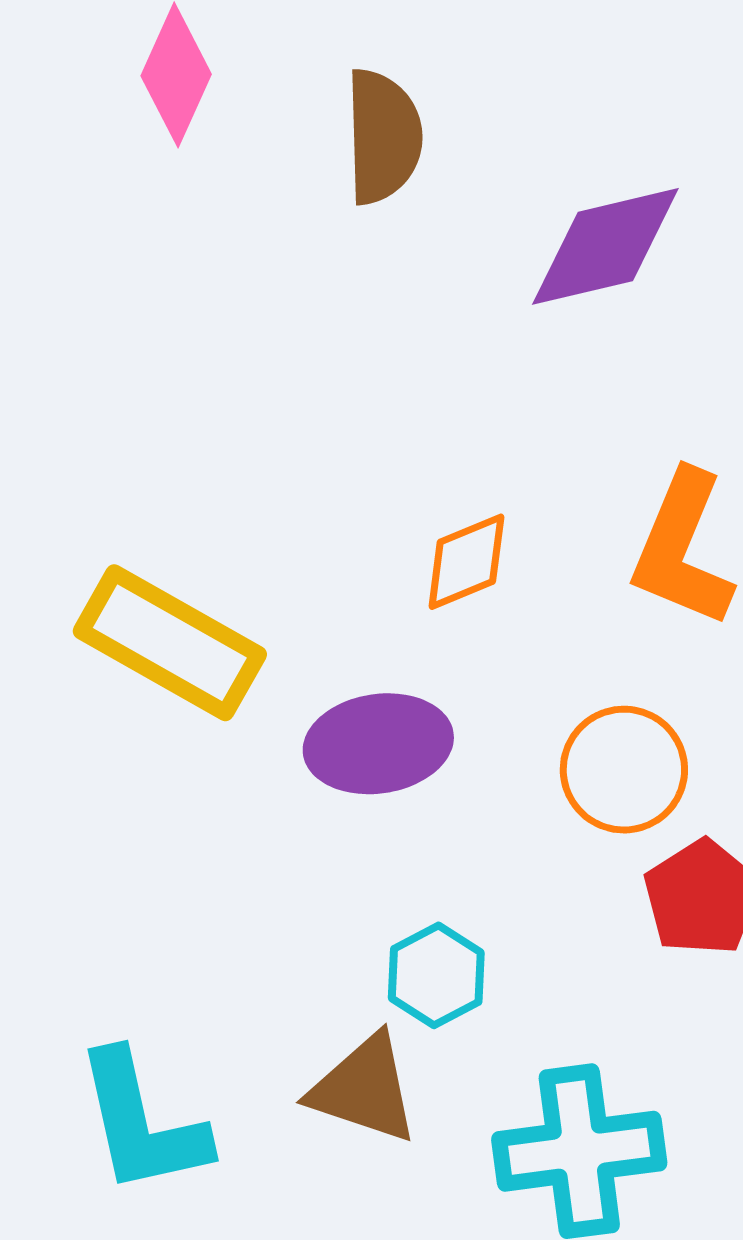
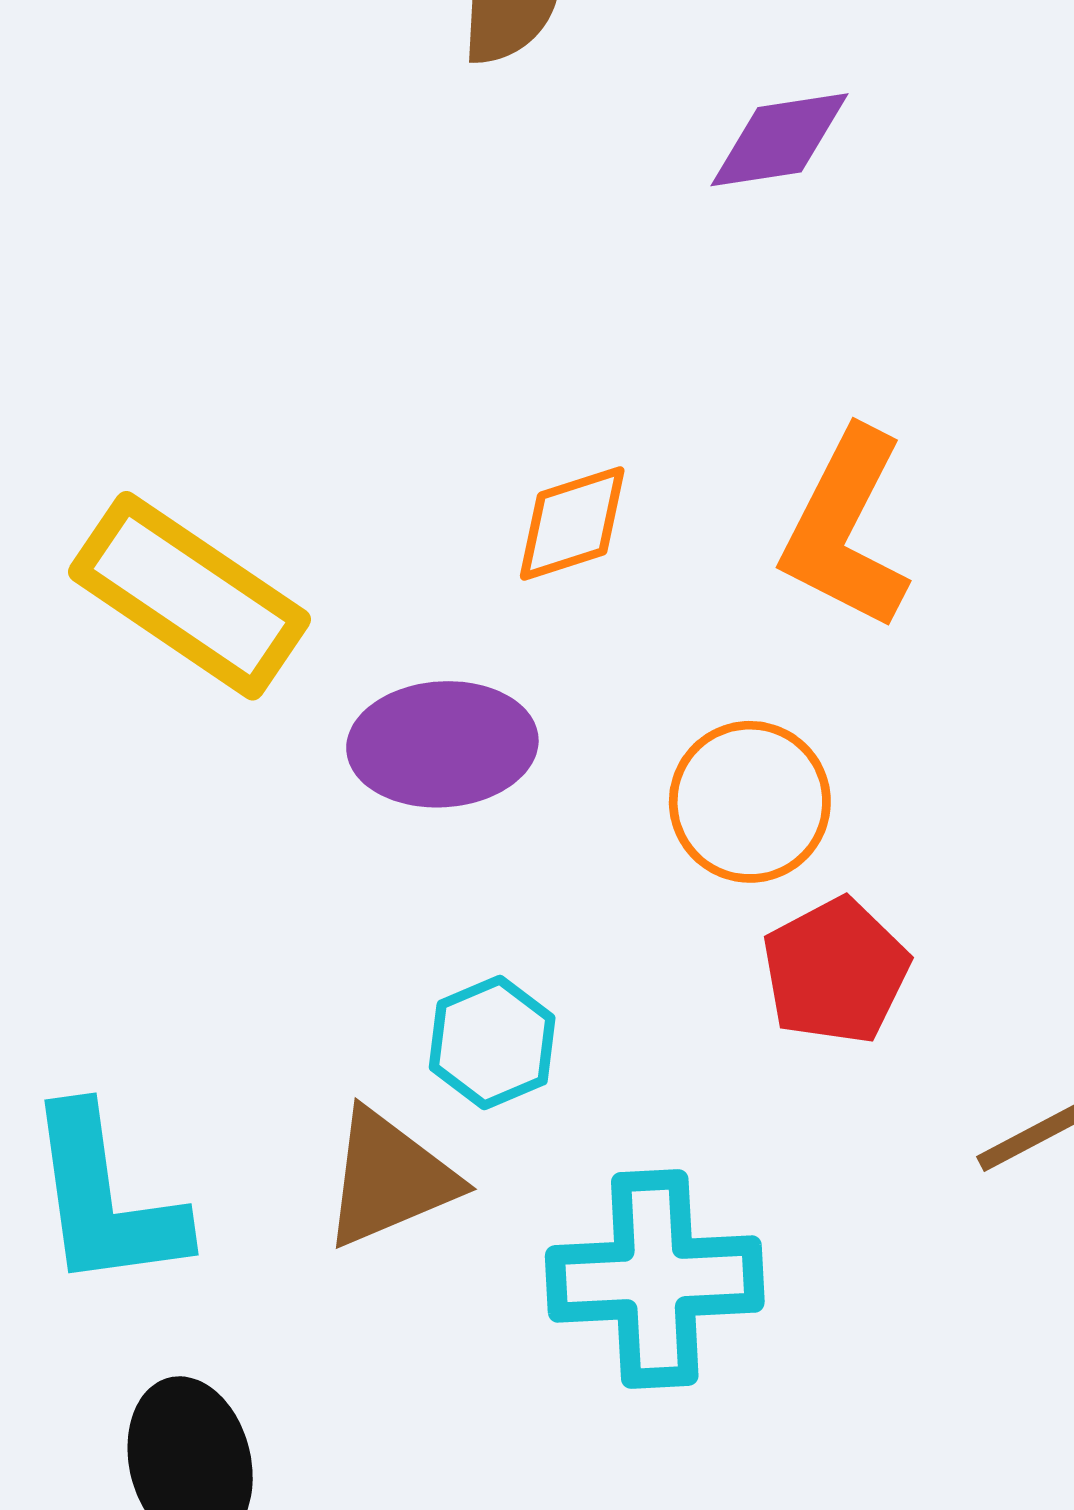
purple diamond: (605, 246) -> (780, 140), size x0.7
brown triangle: (364, 1089) -> (389, 1178), turned -46

